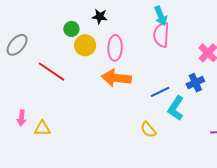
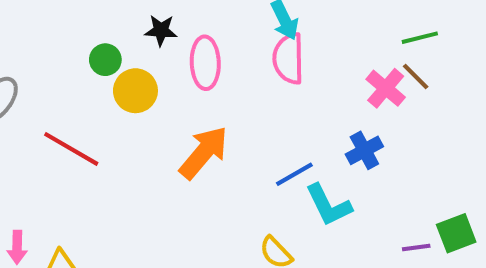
pink ellipse: (115, 48) -> (205, 63), moved
orange arrow: (116, 78) -> (204, 152), turned 128
cyan L-shape: (176, 108) -> (328, 205), turned -55

